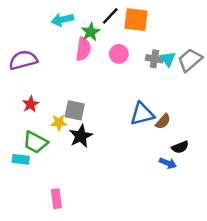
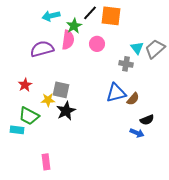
gray cross: (154, 59) -> (126, 64), moved
purple semicircle: (23, 60) -> (42, 49), moved

